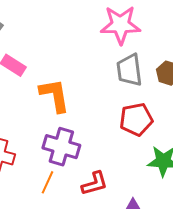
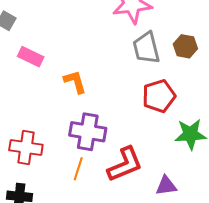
orange L-shape: (55, 95) -> (75, 82), size x0.7
red L-shape: (95, 183) -> (125, 164), size x1.4

